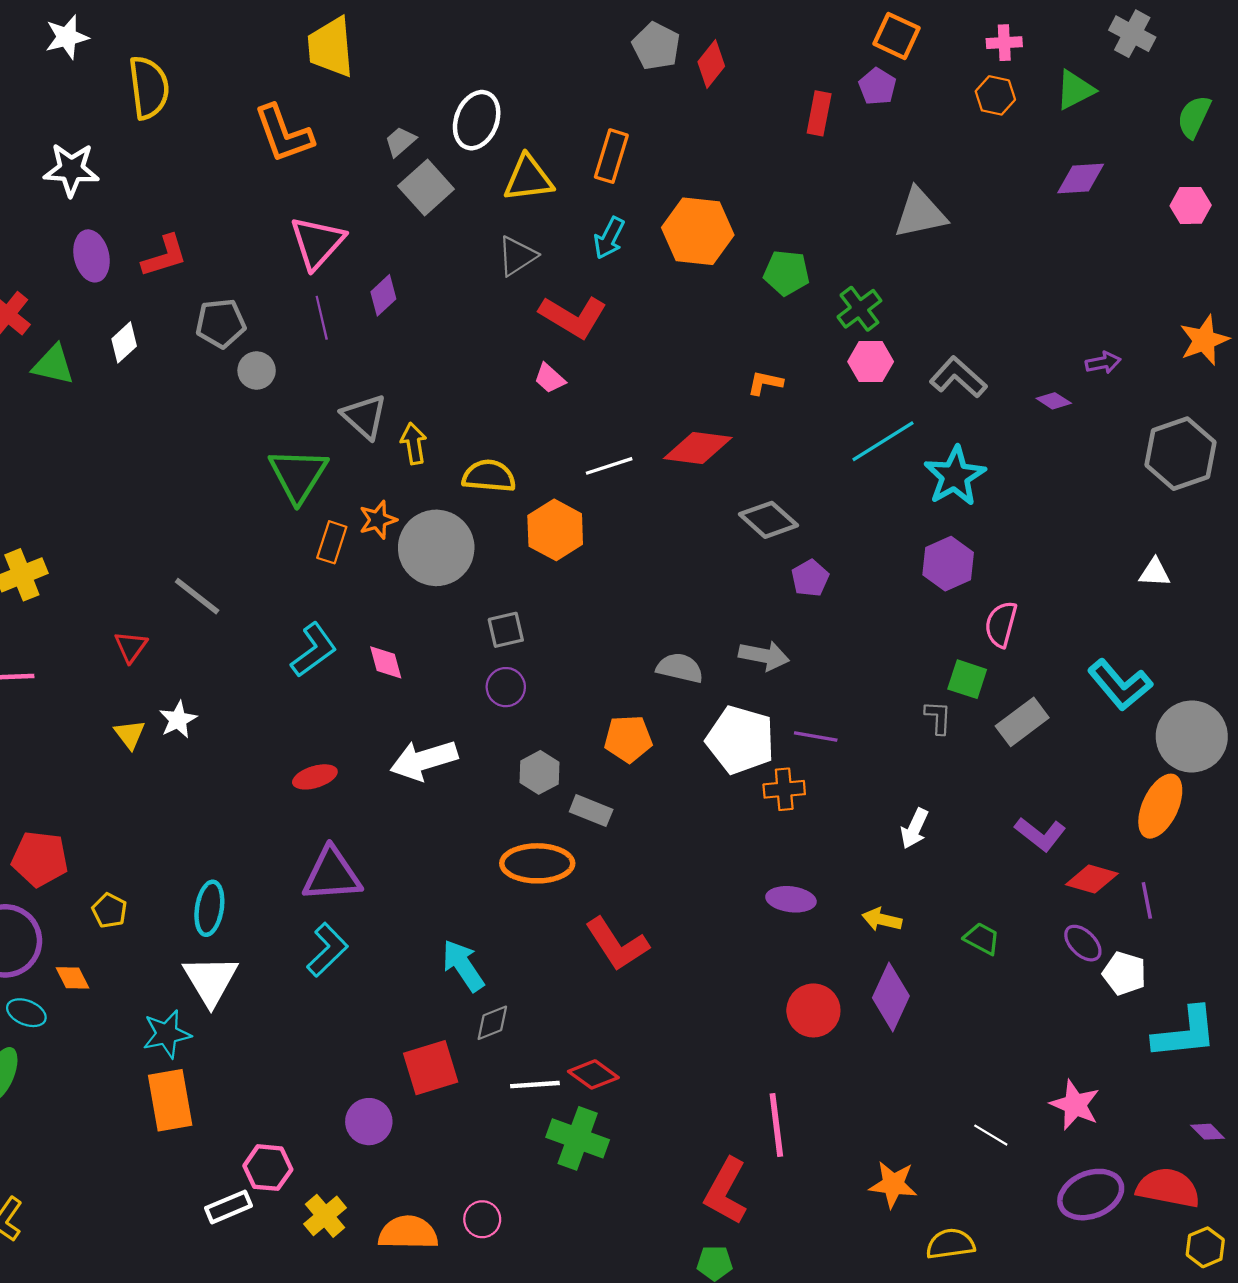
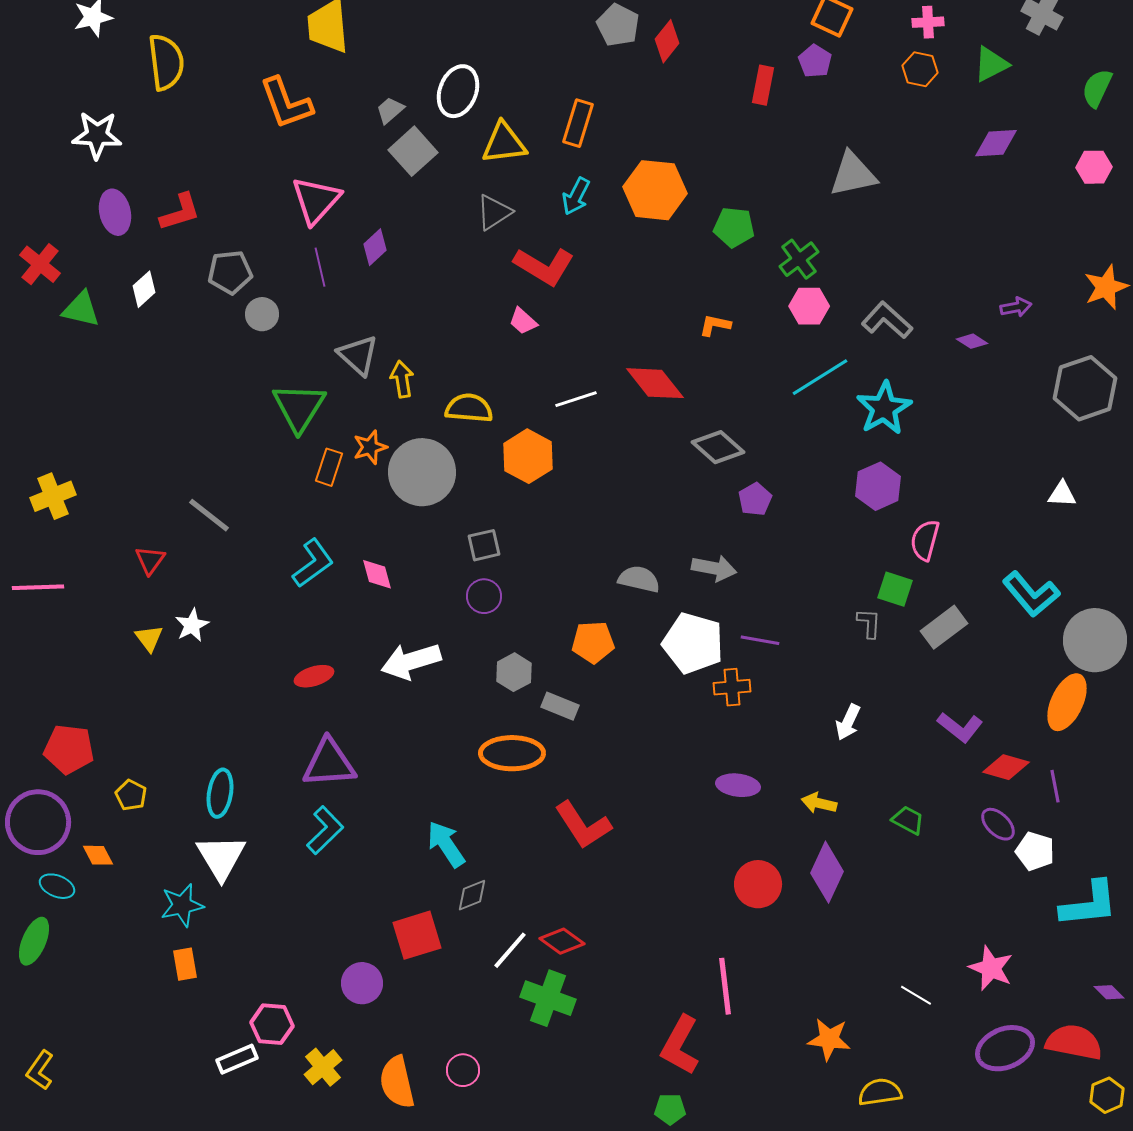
red diamond: (698, 448) -> (655, 383), turned 44
white line: (535, 1085) -> (510, 950), turned -45
orange rectangle: (170, 1100) -> (185, 964), size x0.6
orange semicircle: (408, 1233) -> (397, 1082), turned -104

